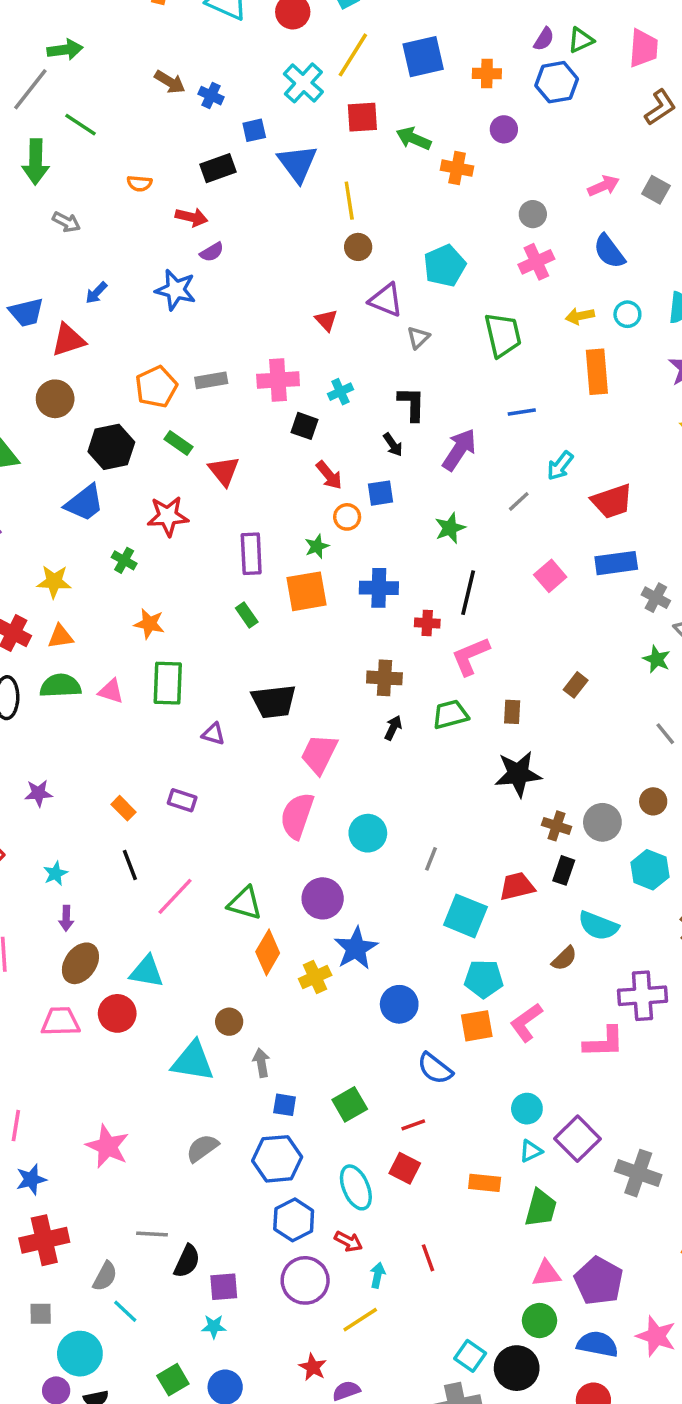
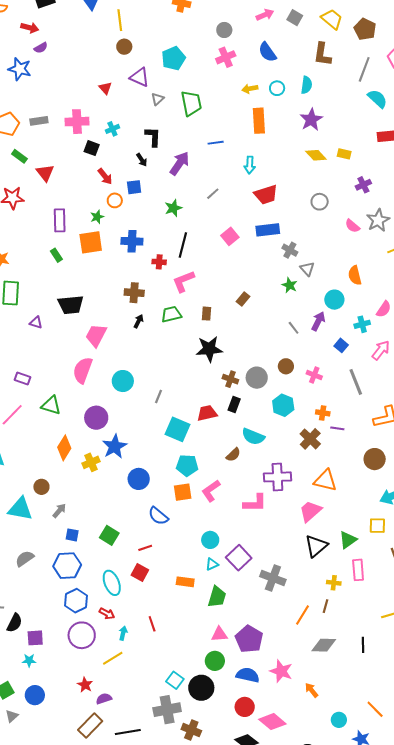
green trapezoid: (503, 335) -> (191, 103), moved
cyan arrow: (560, 466) -> (250, 165), moved, turned -36
purple rectangle: (182, 800) -> (23, 379), moved
green triangle: (245, 903) -> (51, 405), moved
gray arrow: (261, 1063) -> (59, 511), turned 49
green square: (350, 1104) -> (109, 535), turned -30

